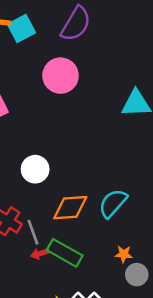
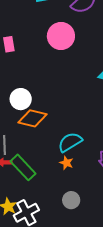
orange diamond: (70, 208) -> (33, 118), moved
orange star: (124, 254) -> (66, 163), moved

